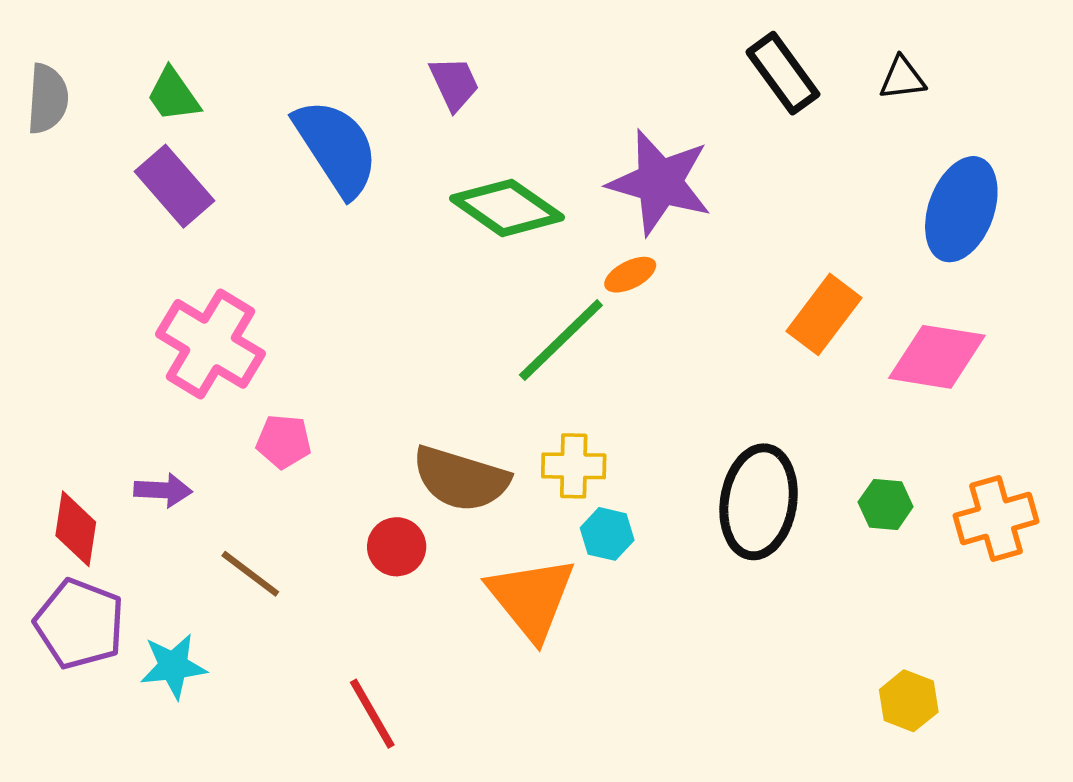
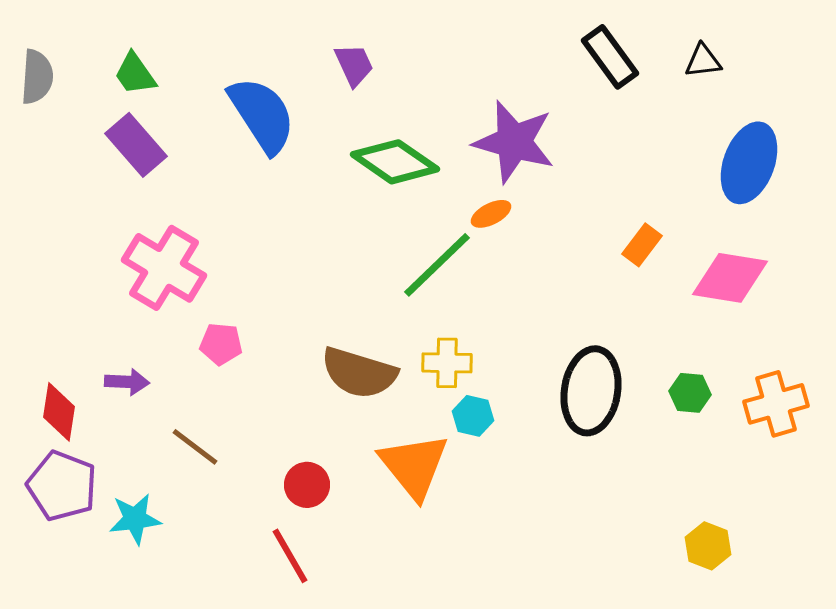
orange rectangle: (824, 314) -> (642, 245), size x0.7
red circle: (397, 547) -> (307, 485), moved

